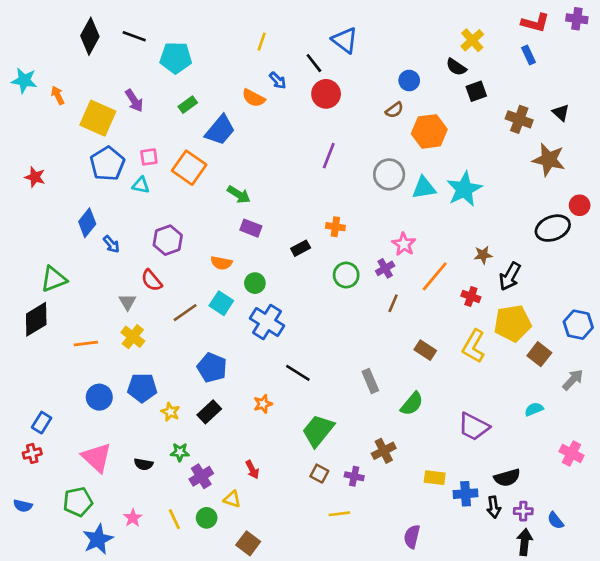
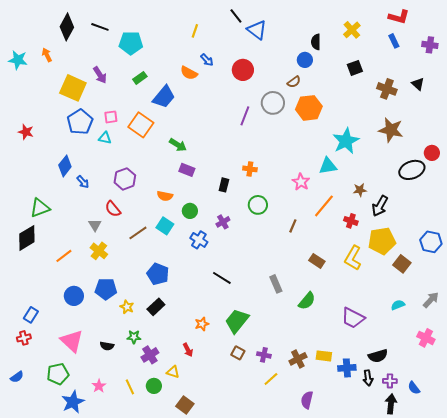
purple cross: (577, 19) -> (430, 45), moved
black line: (314, 63) -> (236, 16), moved
black semicircle: (456, 67) -> (316, 42), moved, turned 56
orange arrow: (58, 95) -> (47, 55), moved
orange hexagon: (429, 131) -> (309, 108), moved
brown star: (549, 160) -> (391, 130), moved
gray circle: (389, 174) -> (273, 103), moved
cyan triangle: (424, 188) -> (328, 166), moved
black rectangle: (301, 248) -> (224, 185), turned -48
purple cross: (385, 268) -> (223, 222), moved
blue cross: (267, 322) -> (199, 240), size x0.7
orange line: (86, 343) -> (64, 256), turned -30
gray arrow: (573, 380) -> (431, 300), moved
orange star: (263, 404) -> (202, 324), moved
brown cross: (384, 451) -> (298, 359), moved
blue semicircle: (23, 506) -> (17, 377), turned -48
yellow line: (339, 514) -> (271, 379), moved, turned -35

